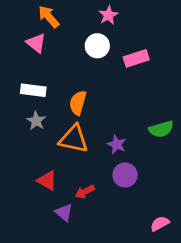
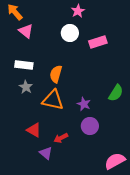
orange arrow: (49, 17) -> (15, 12), moved
green semicircle: (161, 129) -> (116, 93), turned -42
pink semicircle: (160, 224) -> (115, 161), size x1.5

